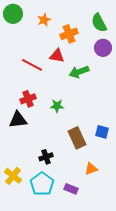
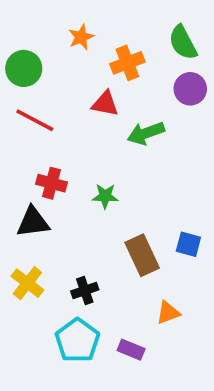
green circle: (13, 14) -> (24, 68), moved
red line: (32, 65) -> (35, 120), moved
red cross: (28, 99) -> (51, 183), turned 35
yellow cross: (13, 176) -> (27, 283), moved

